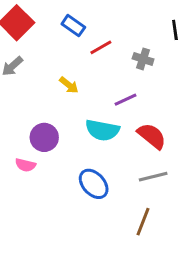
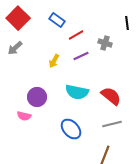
yellow arrow: (69, 85) -> (54, 61), turned 80
purple line: (126, 100) -> (81, 56), moved

